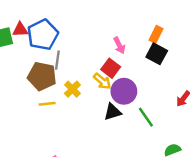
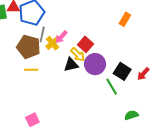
pink arrow: (119, 45) -> (61, 37), moved, turned 64
black square: (157, 54) -> (122, 71), moved
yellow cross: (72, 89) -> (52, 43), moved
black triangle: (113, 112) -> (71, 65), moved

